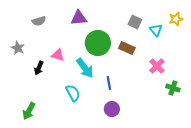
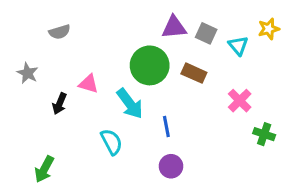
purple triangle: (79, 18) -> (174, 27), moved

